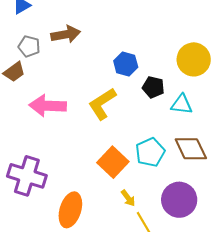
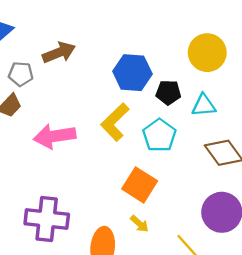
blue hexagon: (126, 64) -> (132, 73), size x1.4
cyan pentagon: (150, 152) -> (159, 135), moved
yellow arrow: (128, 198) -> (139, 224), moved

